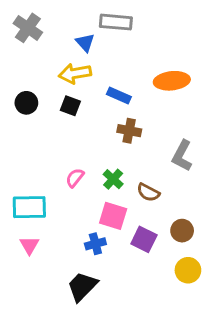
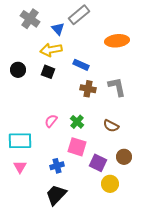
gray rectangle: (116, 22) -> (79, 15), turned -45
gray cross: (28, 28) -> (30, 19), moved
orange ellipse: (172, 81) -> (117, 41), moved
gray L-shape: (182, 156) -> (117, 87), moved, turned 140
brown semicircle: (148, 192) -> (111, 126), moved
blue cross: (95, 244) -> (57, 166), moved
yellow circle: (188, 270) -> (110, 184), moved

